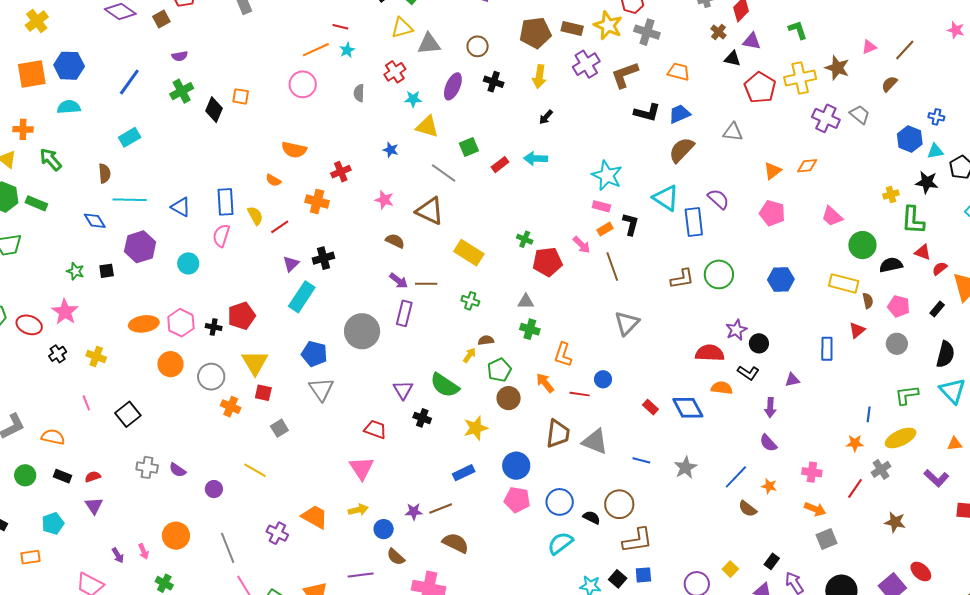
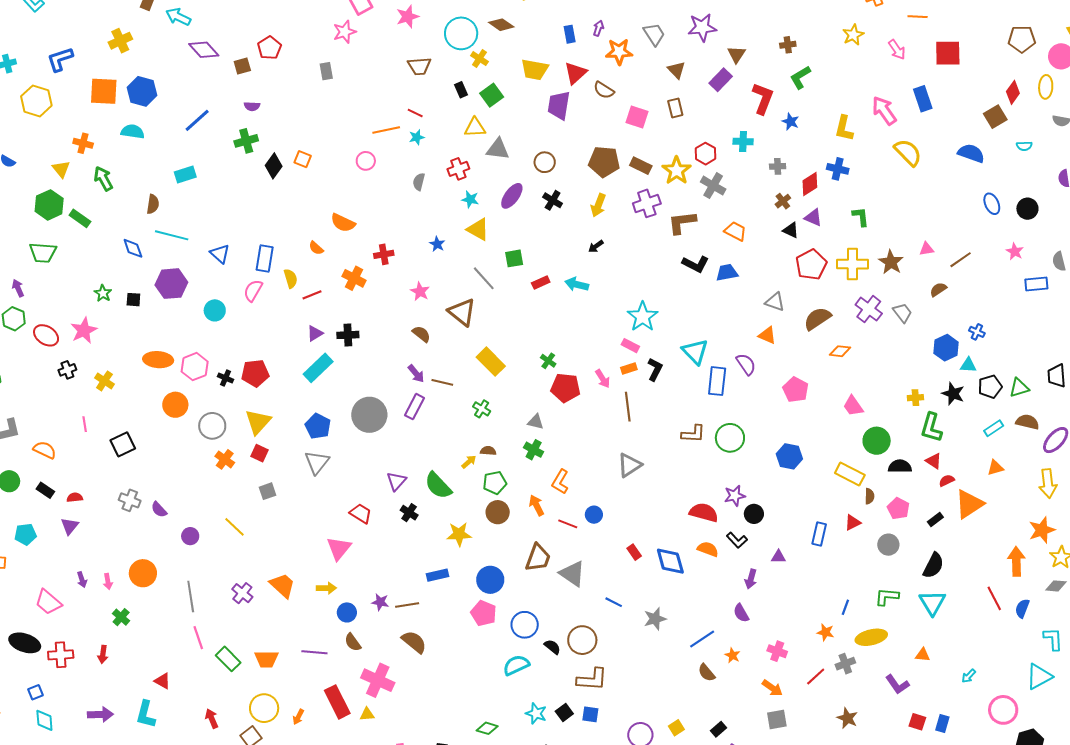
pink circle: (303, 84) -> (366, 161), size x0.7
brown semicircle: (682, 150) -> (817, 319), moved
orange triangle: (772, 171) -> (767, 335), moved, turned 48

